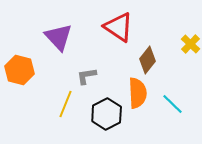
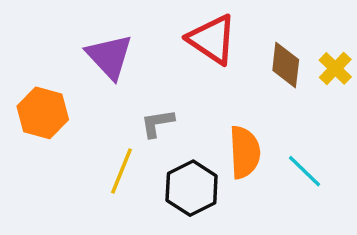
brown diamond: (148, 60) -> (286, 65), moved, turned -32

